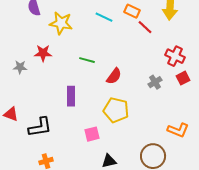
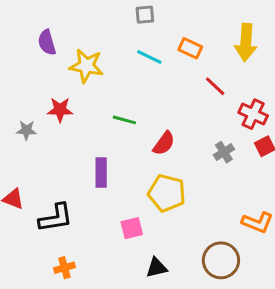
red line: (145, 27) -> (215, 86), moved

